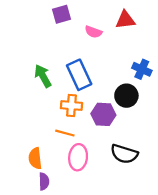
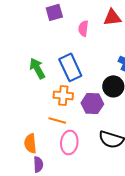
pink semicircle: (93, 32) -> (83, 28), turned 77

